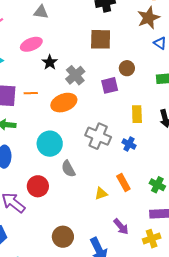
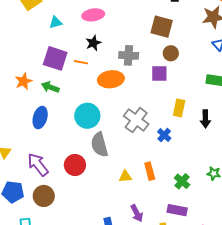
black star: (50, 62) -> (93, 43), moved
brown circle: (127, 68) -> (171, 53), moved
gray cross: (75, 75) -> (129, 55), turned 30
gray semicircle: (68, 169) -> (99, 145), size x1.4
red circle: (38, 186) -> (75, 165), moved
brown circle: (63, 237) -> (44, 196), moved

